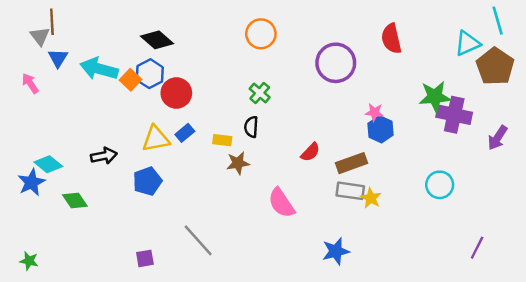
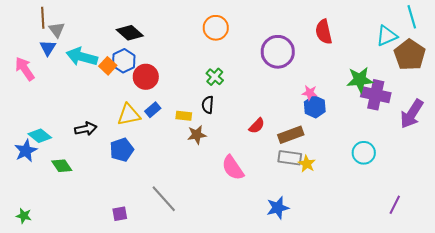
gray triangle: (40, 36) -> (57, 30), moved
pink arrow: (30, 83) -> (25, 69), size x1.4
purple arrow: (498, 138) -> (412, 114), size x1.4

